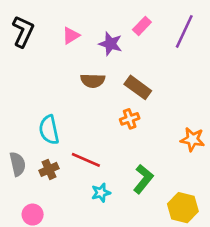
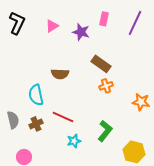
pink rectangle: (142, 26) -> (104, 19), turned -32
brown semicircle: (93, 81) -> (60, 74), moved
orange cross: (130, 119) -> (106, 86), moved

